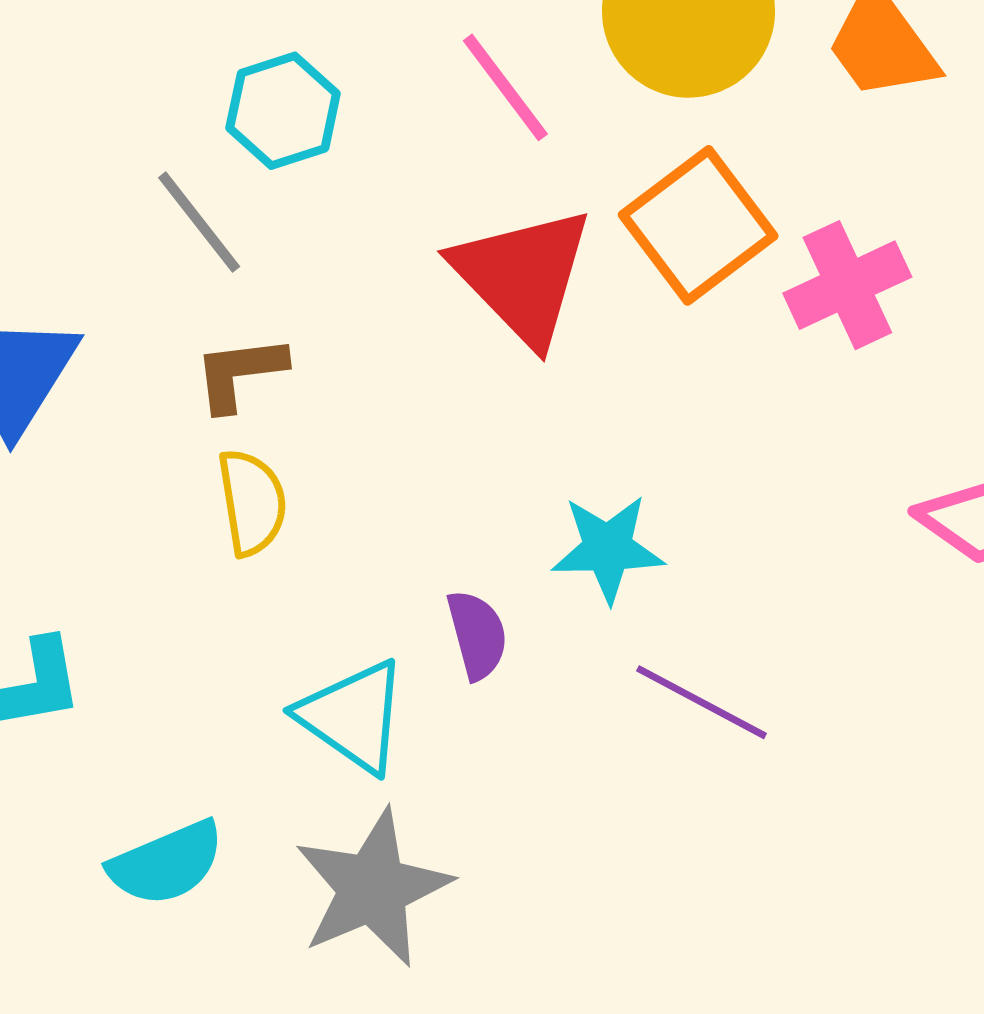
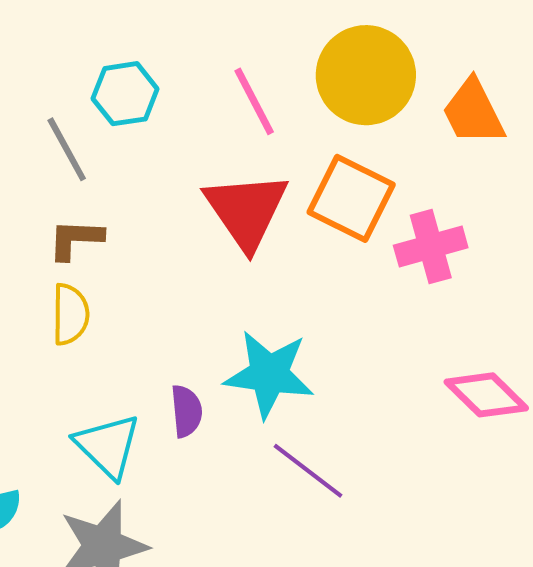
orange square: (698, 225) -> (351, 198), turned -36
cyan star: (608, 548) -> (269, 374), size x1.4

